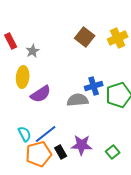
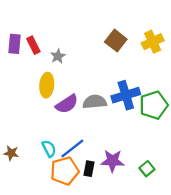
blue cross: (94, 86) -> (126, 95), size x1.4
gray semicircle: (78, 100) -> (95, 102), moved
black rectangle: (61, 152) -> (89, 169), turned 40

